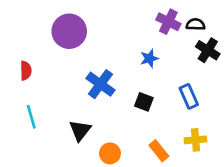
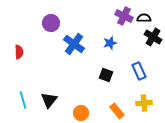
purple circle: (69, 31) -> (51, 23), size x0.7
blue cross: (100, 84) -> (74, 44), moved
cyan line: (31, 117) -> (23, 100), moved
black triangle: (80, 130) -> (49, 100), moved

